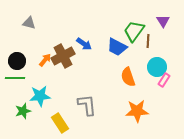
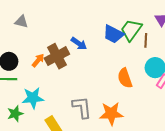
blue trapezoid: (117, 47) -> (113, 34), moved
orange star: (137, 111) -> (111, 114), moved

